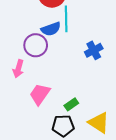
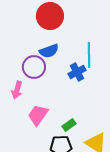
cyan line: (66, 19) -> (89, 55), moved
blue cross: (94, 50) -> (77, 72), moved

